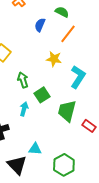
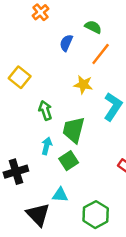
green square: (42, 95) -> (69, 161), moved
green trapezoid: (67, 111) -> (74, 130), moved

